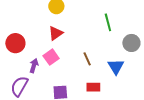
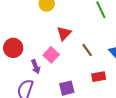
red triangle: (56, 33) -> (64, 33), moved
purple arrow: (34, 66) -> (36, 67), turned 152

